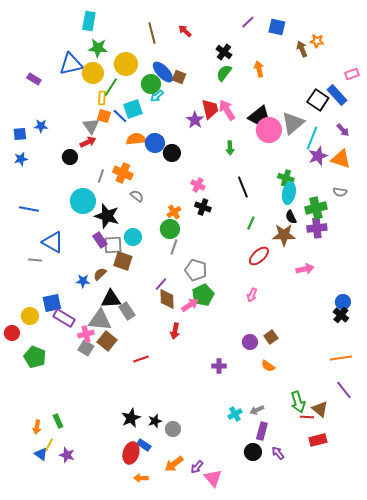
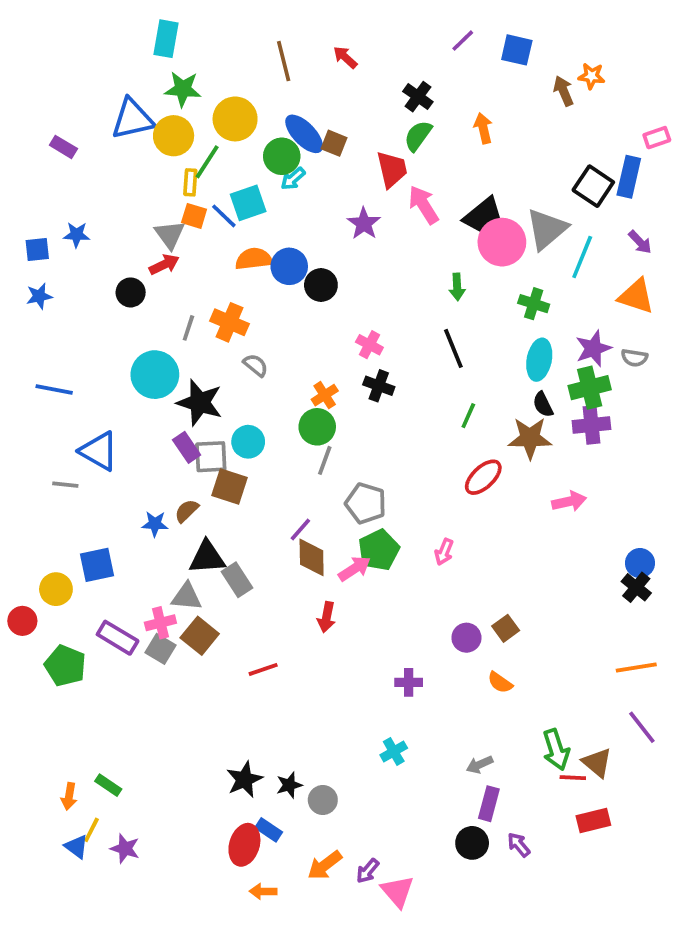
blue rectangle: (337, 95) -> (629, 177), turned 55
red trapezoid: (210, 109) -> (392, 169), moved
green arrow: (230, 148) -> (457, 287), moved
purple star: (318, 156) -> (593, 348), moved
green cross: (286, 178) -> (534, 304), moved
pink arrow: (252, 295) -> (444, 552), moved
purple rectangle: (64, 318) -> (118, 638), moved
gray triangle: (100, 320) -> (187, 597), size x0.7
cyan cross: (235, 414) -> (394, 751), moved
green rectangle: (58, 421) -> (108, 785), turned -32

